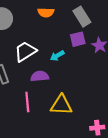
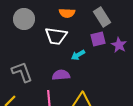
white trapezoid: (25, 52) -> (56, 36), moved, turned -140

